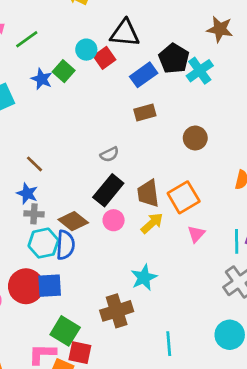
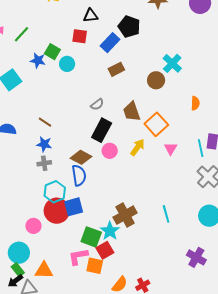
black triangle: (125, 33) -> (91, 16), size x0.7
cyan circle: (86, 50) -> (67, 64), moved
red square: (104, 58) -> (80, 36), turned -35
cyan cross: (200, 71) -> (172, 63), moved
brown trapezoid: (148, 193) -> (132, 112), moved
gray cross: (34, 214) -> (44, 163), moved
cyan hexagon: (43, 243) -> (55, 192), moved
cyan star: (144, 277) -> (110, 231), moved
cyan line: (169, 344) -> (166, 214), moved
red square: (80, 353) -> (105, 250), turned -30

